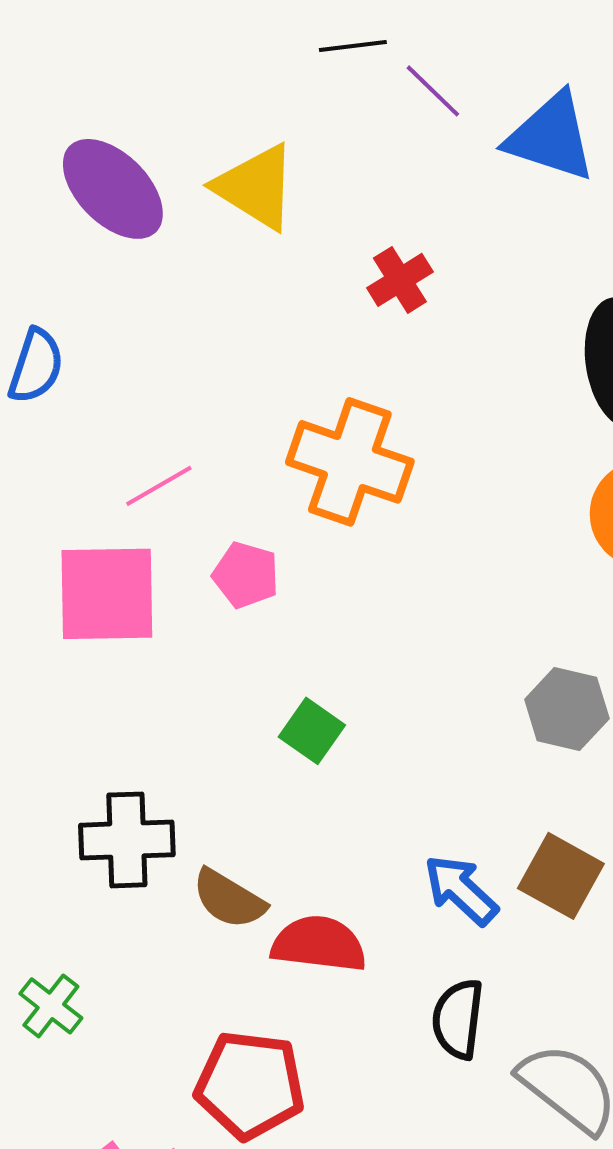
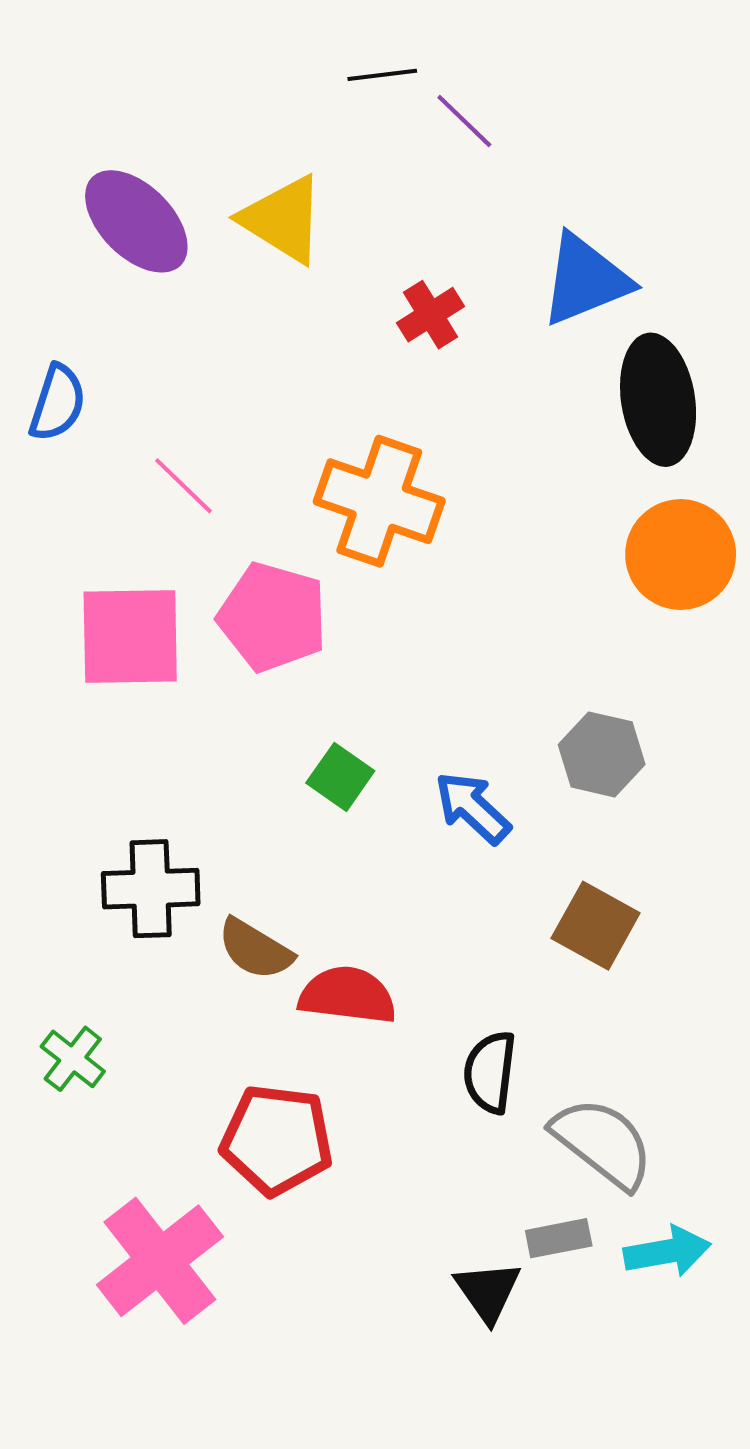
blue triangle: (551, 137) -> (585, 280), moved, turned -40
pink line: (159, 486) -> (183, 486), moved, turned 74
pink pentagon: (246, 575) -> (273, 617), size x1.6
blue arrow: (461, 890) -> (473, 808), moved

